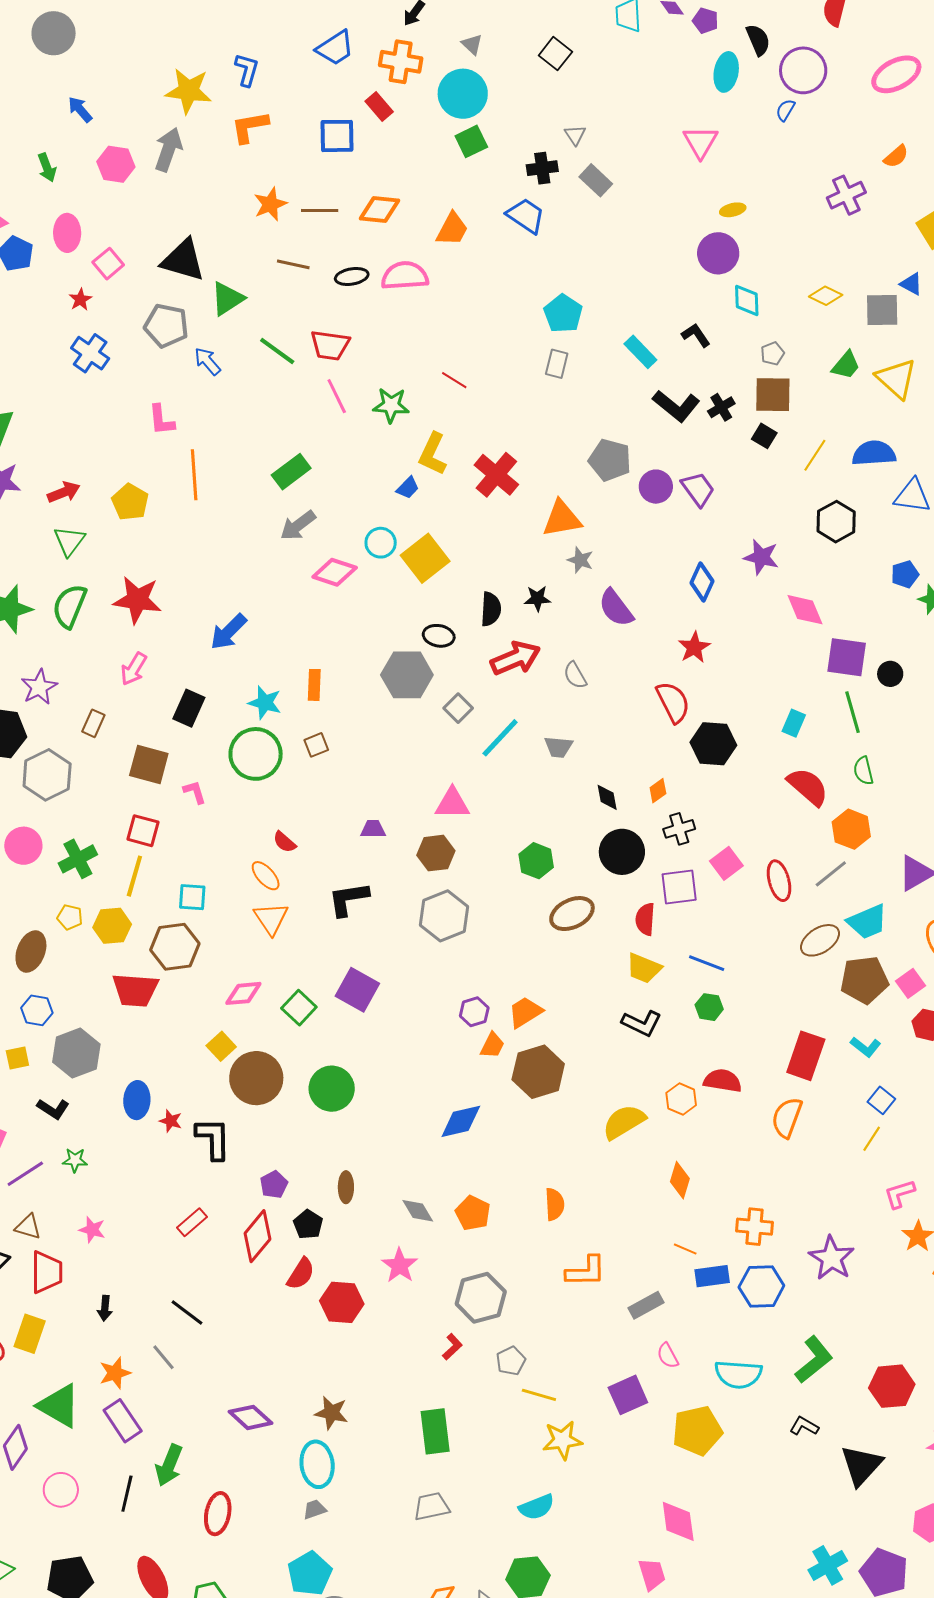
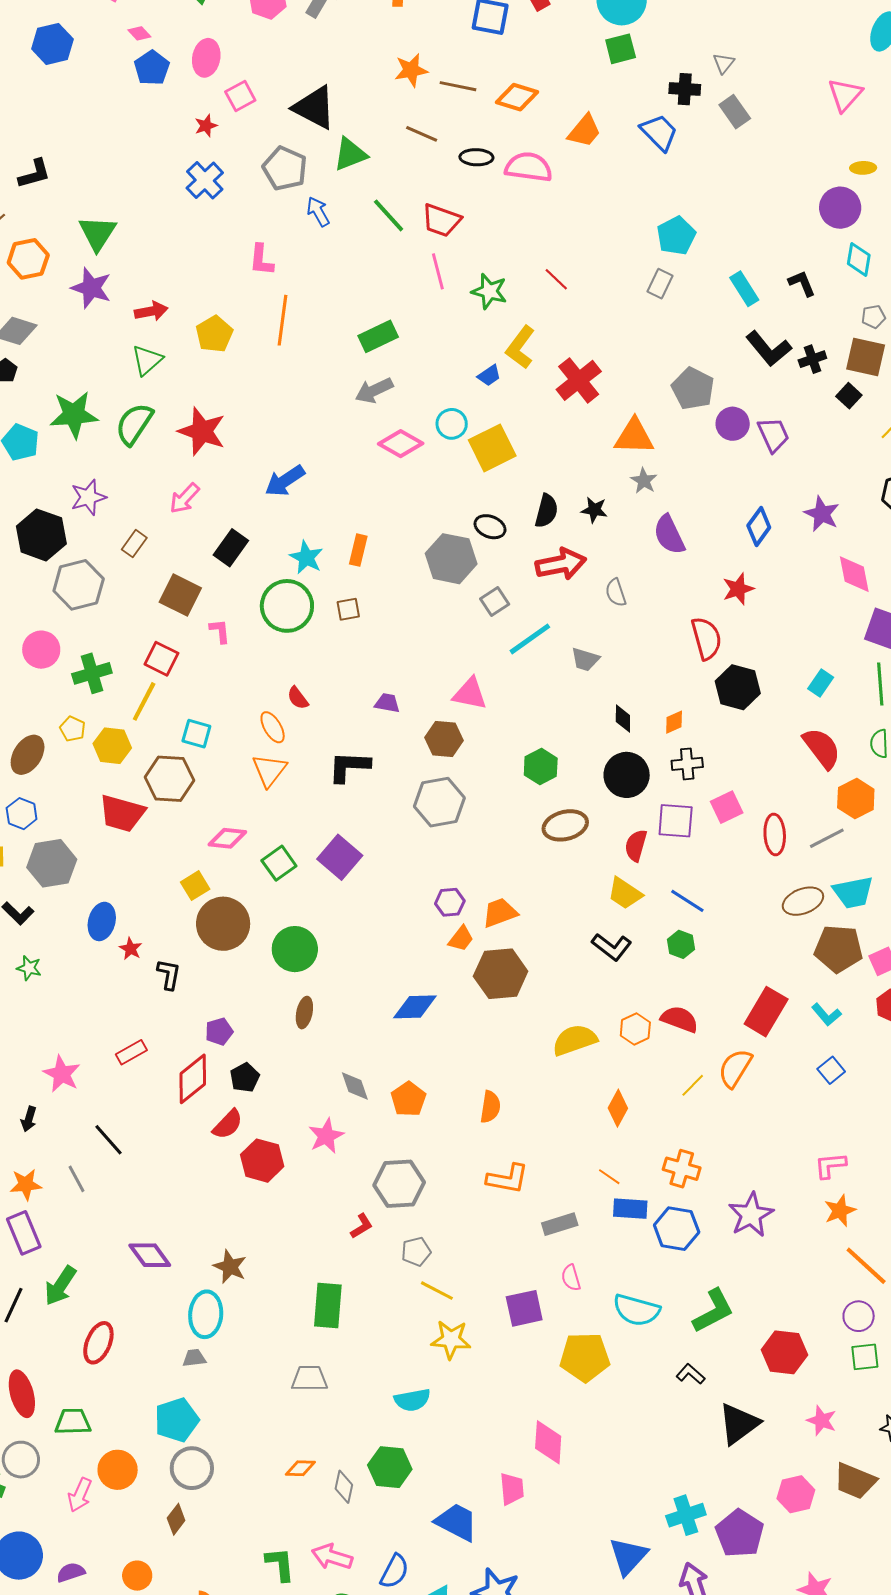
black L-shape: (213, 1139) -> (169, 974), size x0.7
yellow line: (872, 1139) -> (693, 1085), moved
brown ellipse: (346, 1187) -> (304, 1013), moved
pink star: (92, 1230) -> (62, 1074), moved, size x1.4

